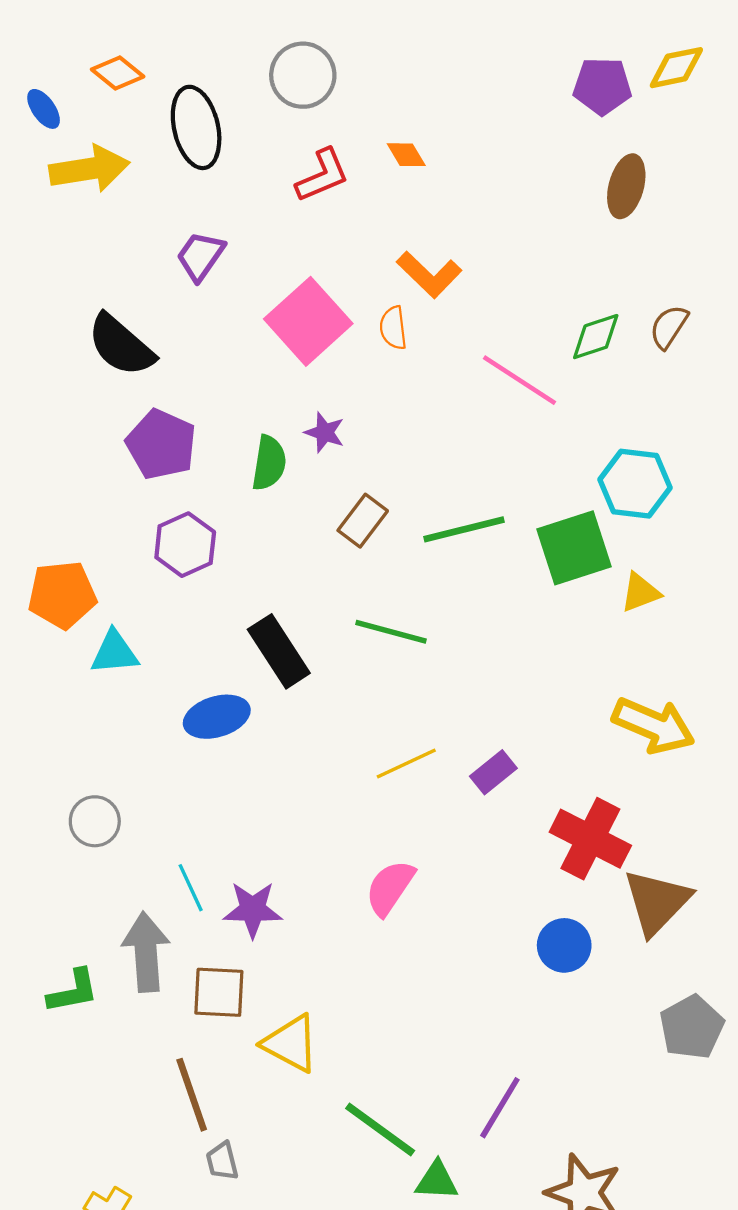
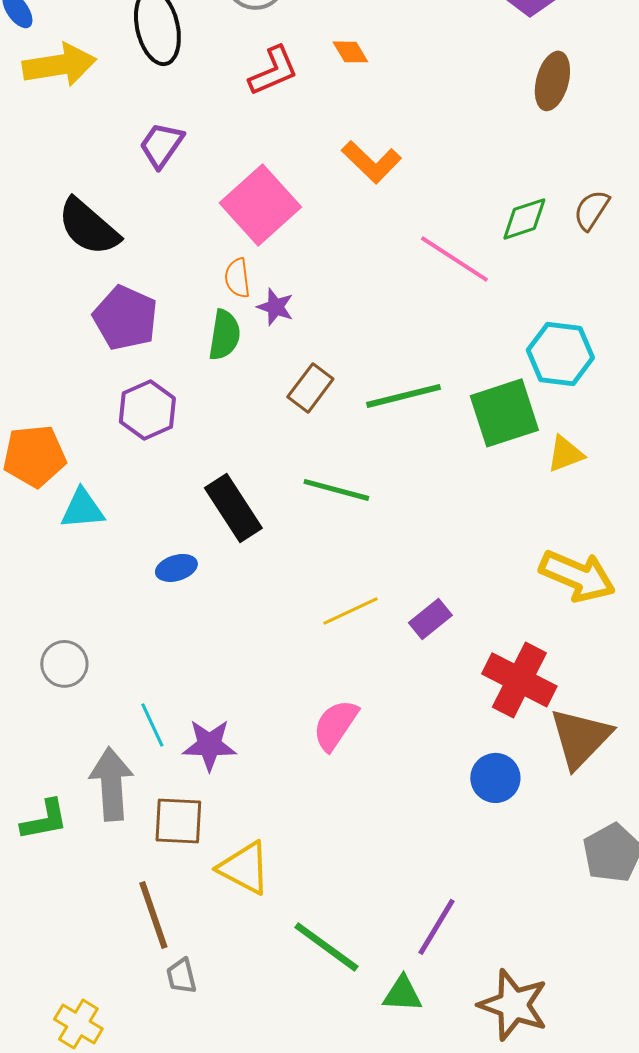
orange semicircle: (393, 328) -> (237, 278), moved
blue ellipse: (217, 717) -> (176, 568), size x0.7
green triangle: (437, 1181) -> (402, 994), moved

